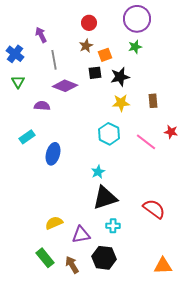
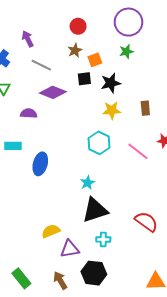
gray line: (54, 60) -> (41, 65), turned -54
cyan rectangle: (27, 137) -> (13, 146), turned 35
yellow semicircle: (54, 223) -> (51, 231), moved
green rectangle: (45, 258) -> (21, 278), moved

